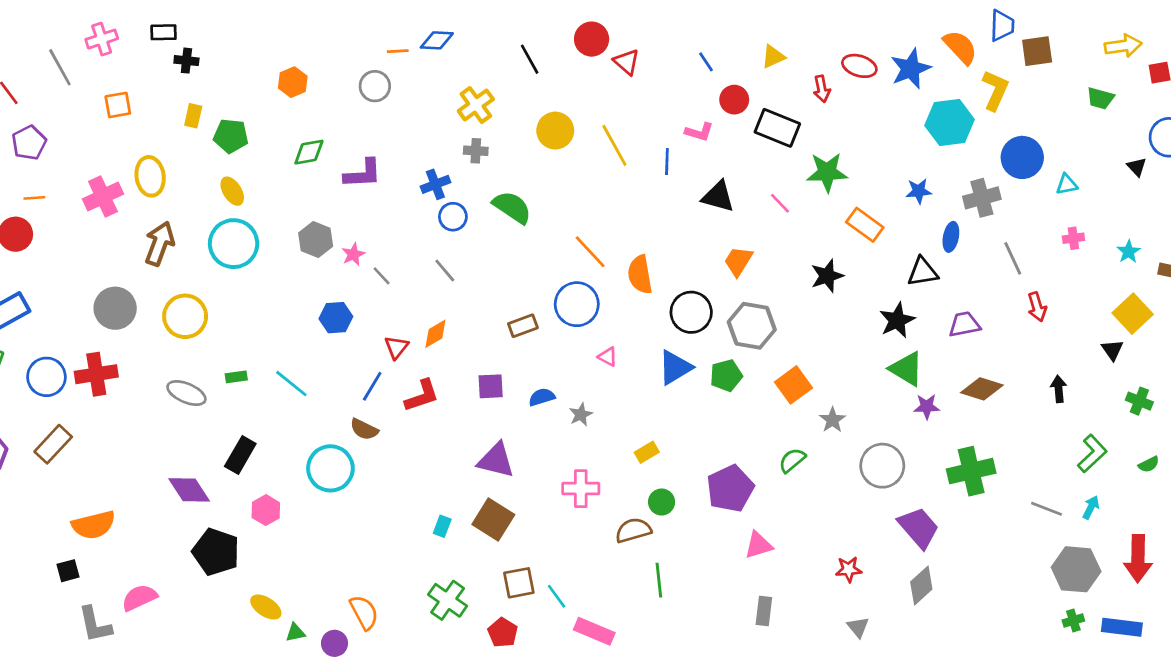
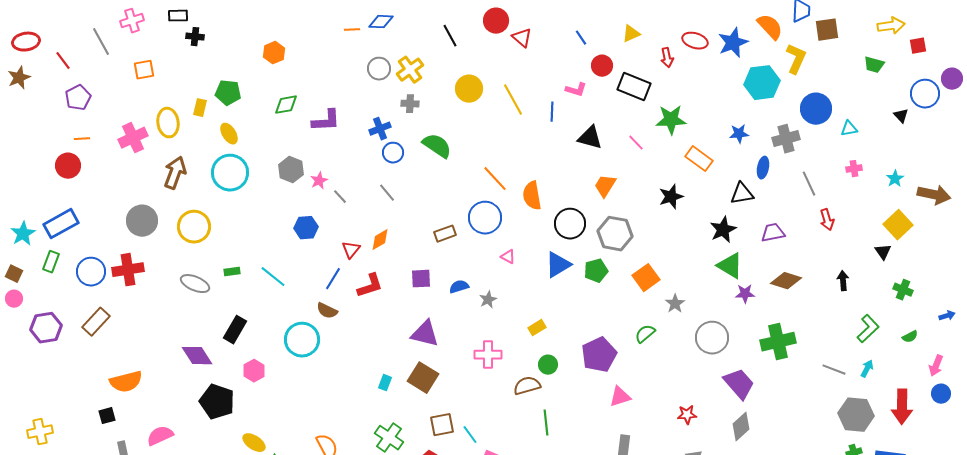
gray circle: (375, 86) -> (379, 69), moved
yellow rectangle: (193, 116) -> (200, 108), moved

